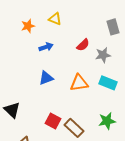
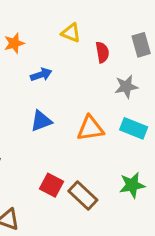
yellow triangle: (55, 19) -> (71, 33), moved
red semicircle: (83, 45) -> (102, 52), moved, turned -56

